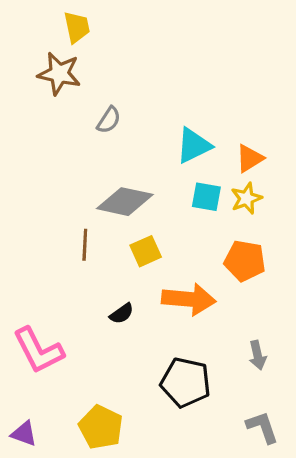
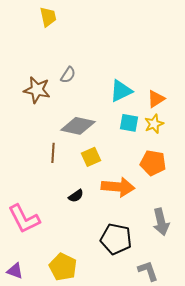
brown star: (59, 74) -> (37, 90), moved
gray arrow: (258, 355) -> (161, 222), size x1.5
gray L-shape: (262, 427) -> (148, 271), moved

